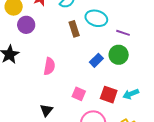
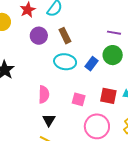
cyan ellipse: (96, 18) -> (65, 62), moved
purple circle: (26, 25) -> (39, 36), moved
pink semicircle: (49, 66) -> (44, 94), moved

